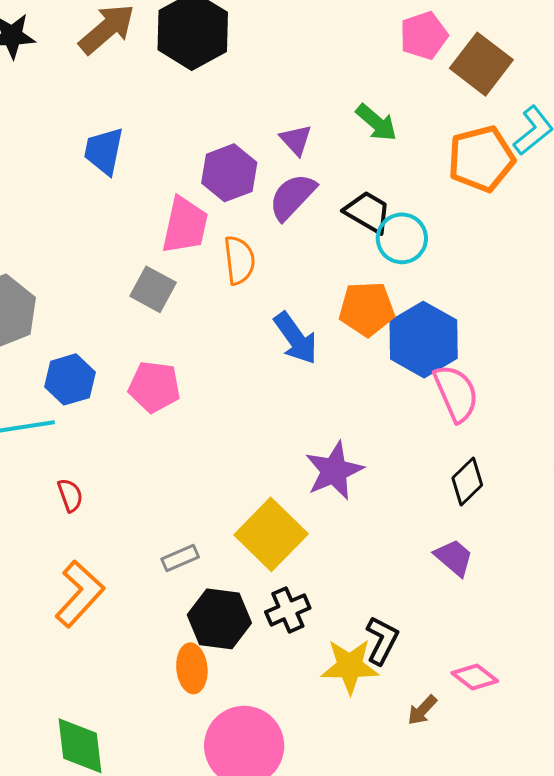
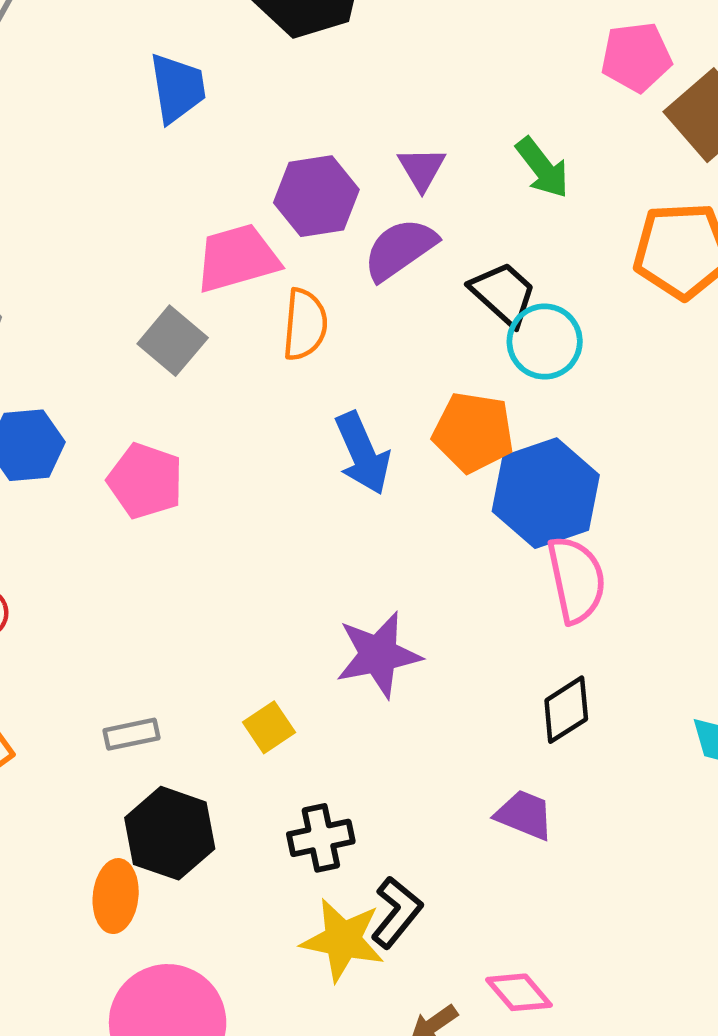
blue trapezoid: (104, 151) -> (177, 88), moved, turned 148
pink trapezoid: (185, 225) -> (237, 258), turned -130
yellow square: (271, 534) -> (269, 727), size x0.5
purple trapezoid: (454, 558) -> (524, 815), turned -30
black cross: (288, 610) -> (321, 838), moved

